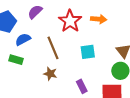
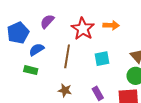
brown line: (53, 48) -> (67, 56), turned 35
brown star: (50, 74) -> (65, 90), moved

